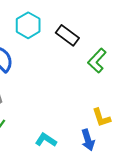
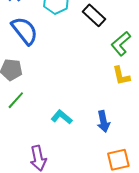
yellow L-shape: (101, 118) -> (121, 76), moved

